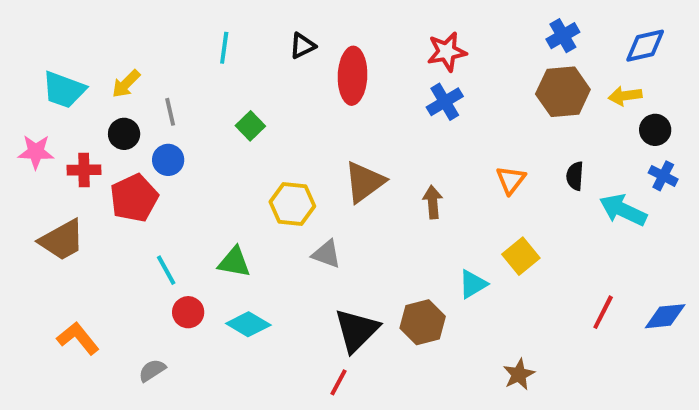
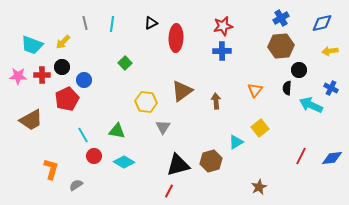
yellow arrow: (625, 96) -> (330, 51), moved
blue cross: (445, 102) -> (222, 51), turned 30
gray line: (170, 112) -> (85, 23), moved
black circle: (655, 130) -> (299, 70), moved
red cross: (84, 170) -> (42, 75), moved
gray triangle: (326, 254) -> (163, 127), turned 42
black triangle: (357, 330) -> (178, 165), turned 30
orange L-shape: (78, 338) -> (51, 169), moved, turned 55

